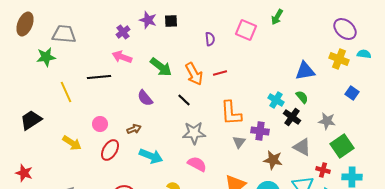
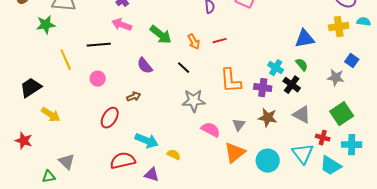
yellow cross: (339, 59) -> (339, 27), turned -30
orange arrow: (194, 74) -> (194, 42), size x0.7
gray star: (327, 121) -> (336, 78), moved
pink circle: (100, 124) -> (98, 79), moved
purple cross: (260, 131) -> (263, 88), moved
gray triangle: (239, 142) -> (239, 125), moved
yellow arrow: (72, 143) -> (51, 115), moved
cyan arrow: (151, 156) -> (147, 141), moved
brown star: (273, 160) -> (268, 118), moved
pink semicircle: (197, 164) -> (211, 130), moved

